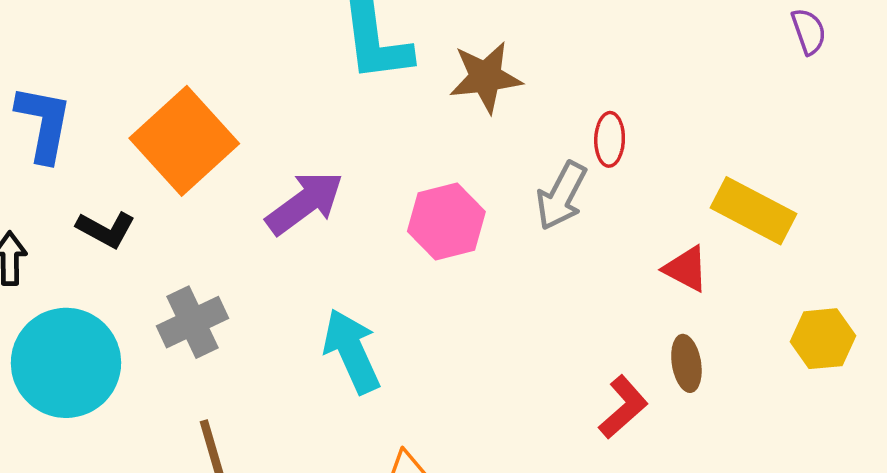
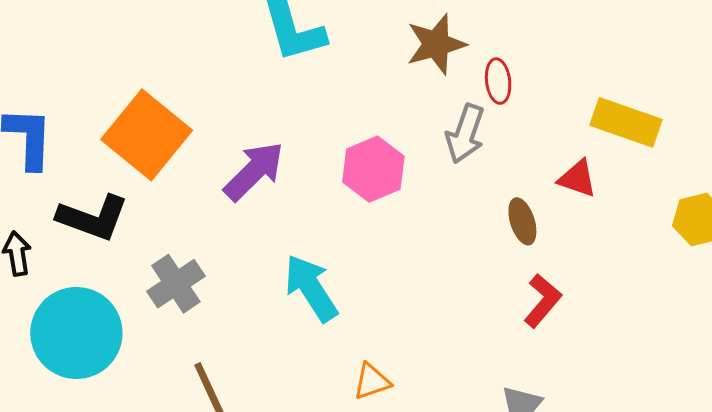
brown star: (486, 77) -> (436, 44), moved
black L-shape: (106, 229) -> (93, 218), size x1.5
brown ellipse: (686, 363) -> (522, 221), moved

